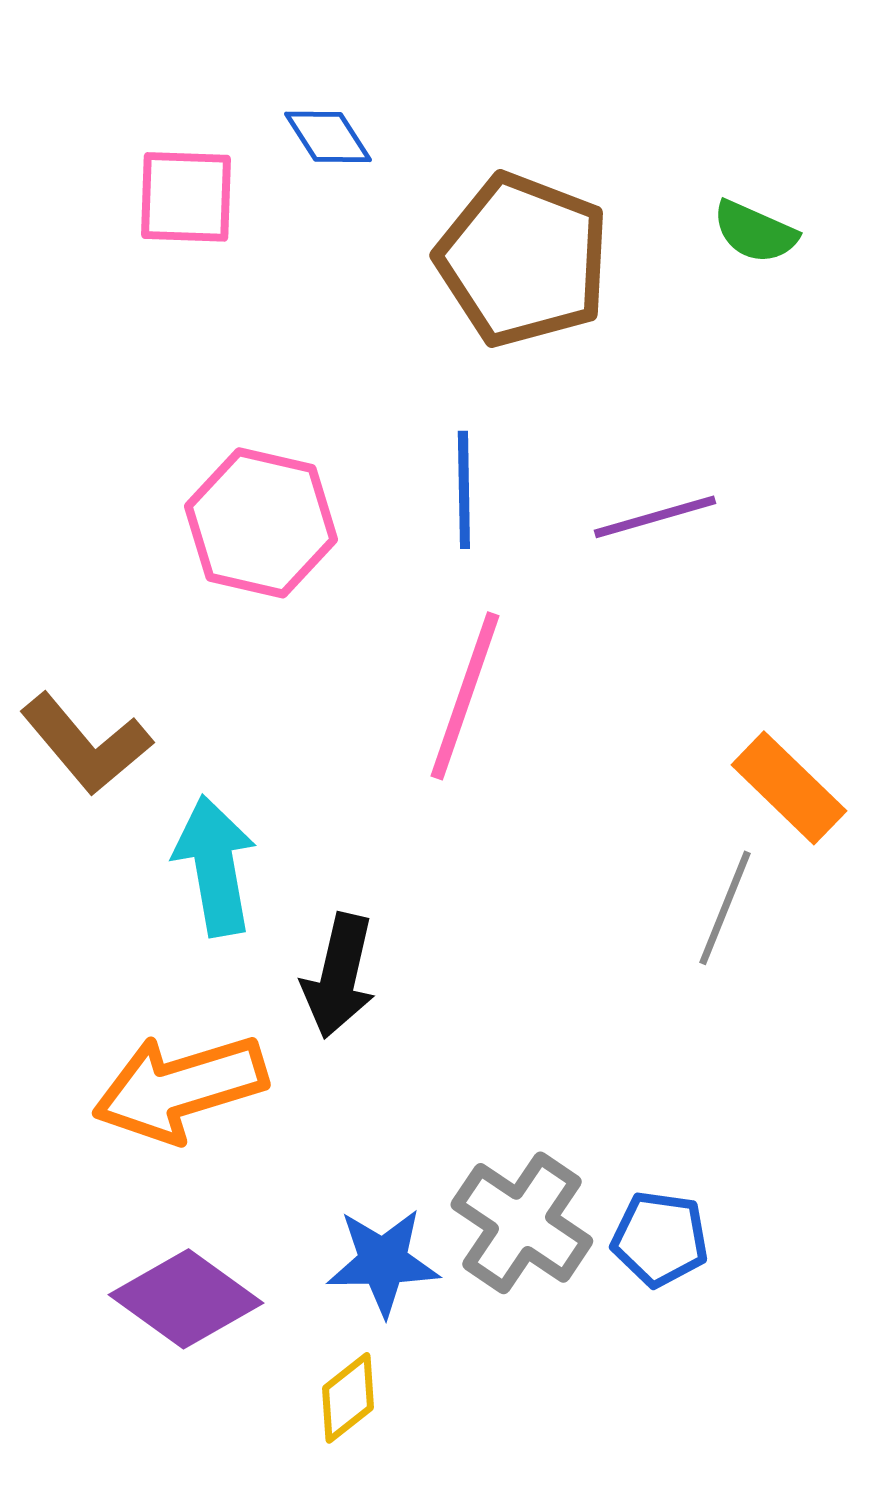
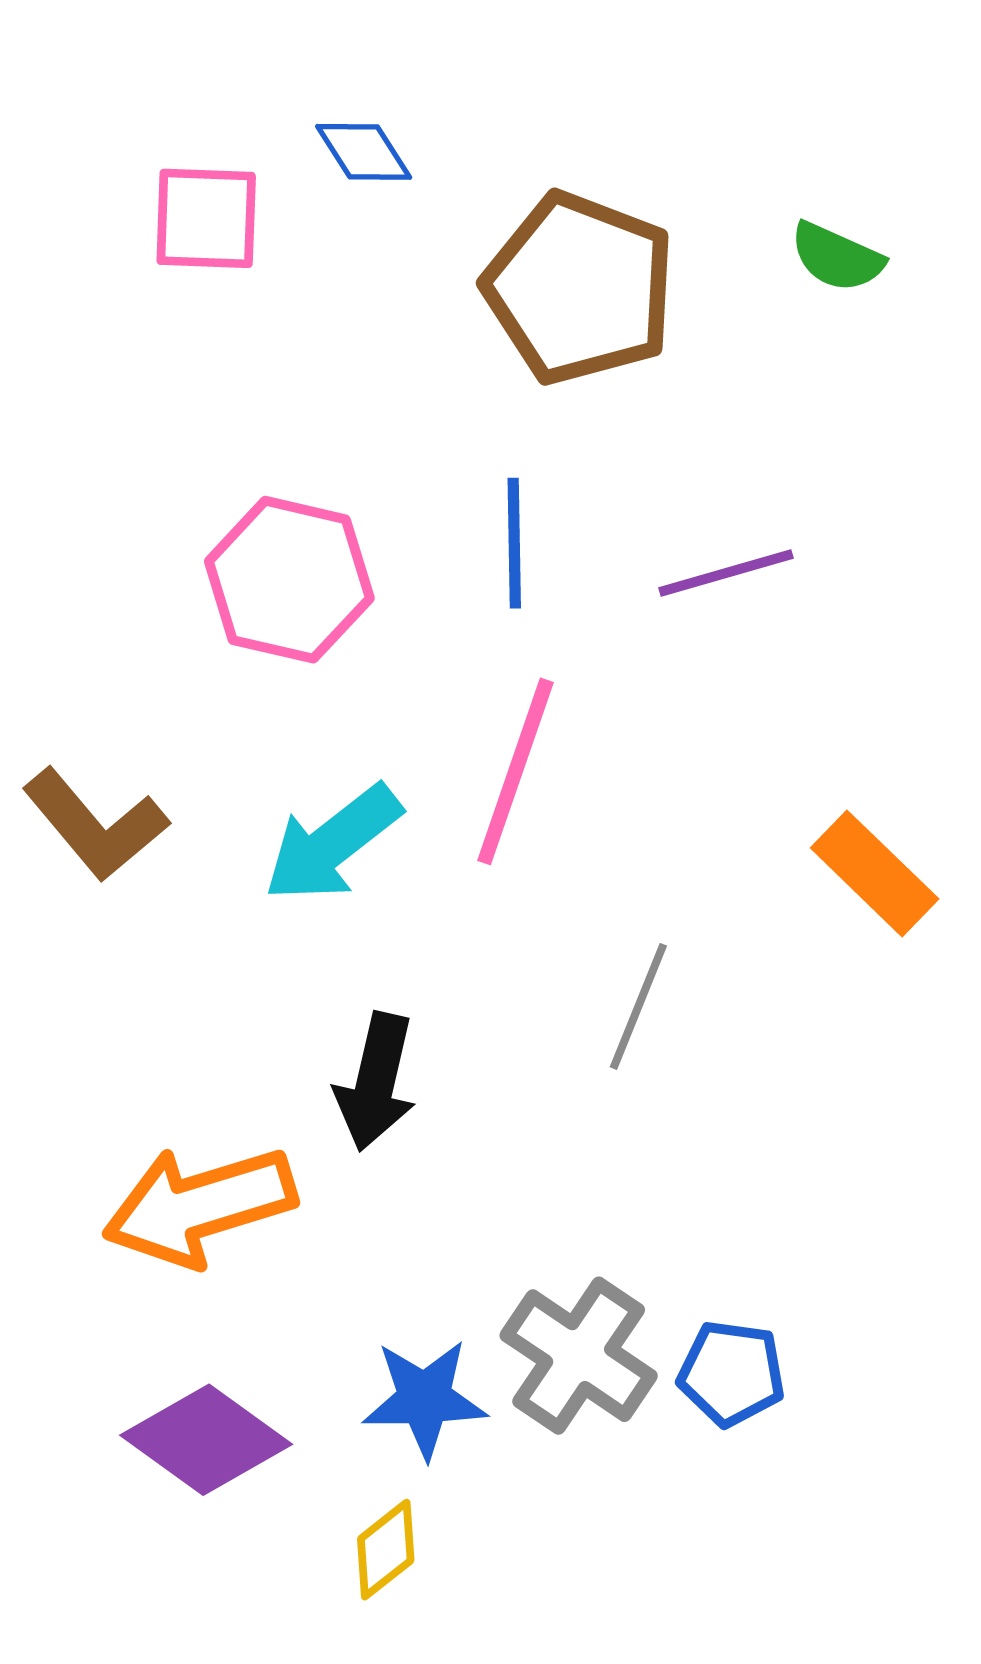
cyan arrow: (215, 866) -> (333, 843), moved, turned -118
gray line: (725, 908) -> (638, 1006), moved

